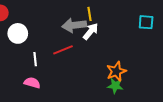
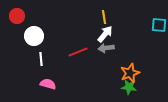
gray arrow: (74, 25) -> (106, 48), moved, size x0.7
white line: (35, 59) -> (41, 59), moved

